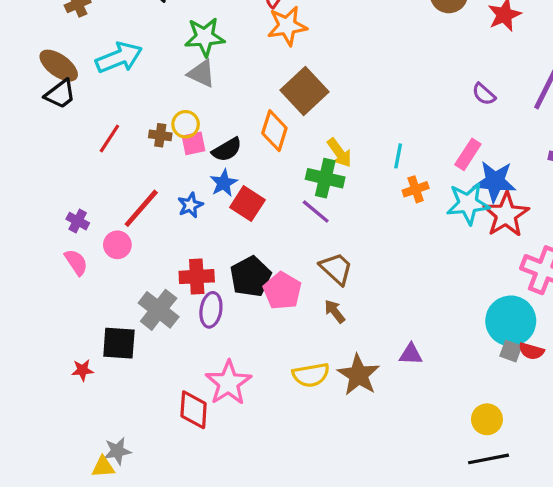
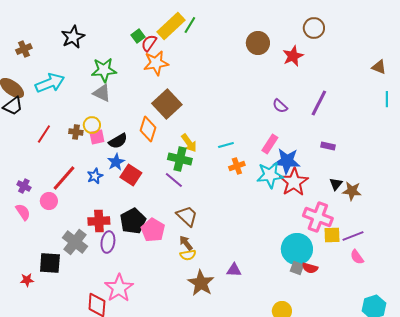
cyan line: (398, 156) -> (226, 145), turned 63
yellow semicircle: (311, 375) -> (188, 255), moved, size x0.7

